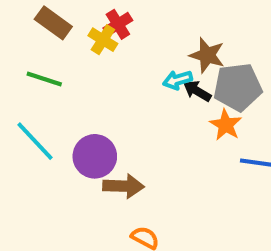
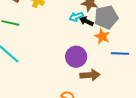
purple circle: (95, 156) -> (76, 57), moved
brown arrow: (124, 186) -> (90, 75), moved

